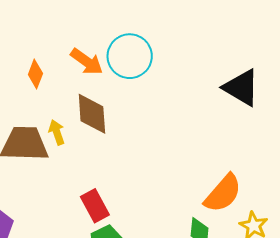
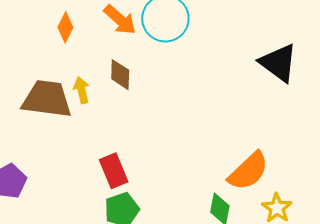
brown diamond: (92, 114) -> (120, 75), size x0.7

